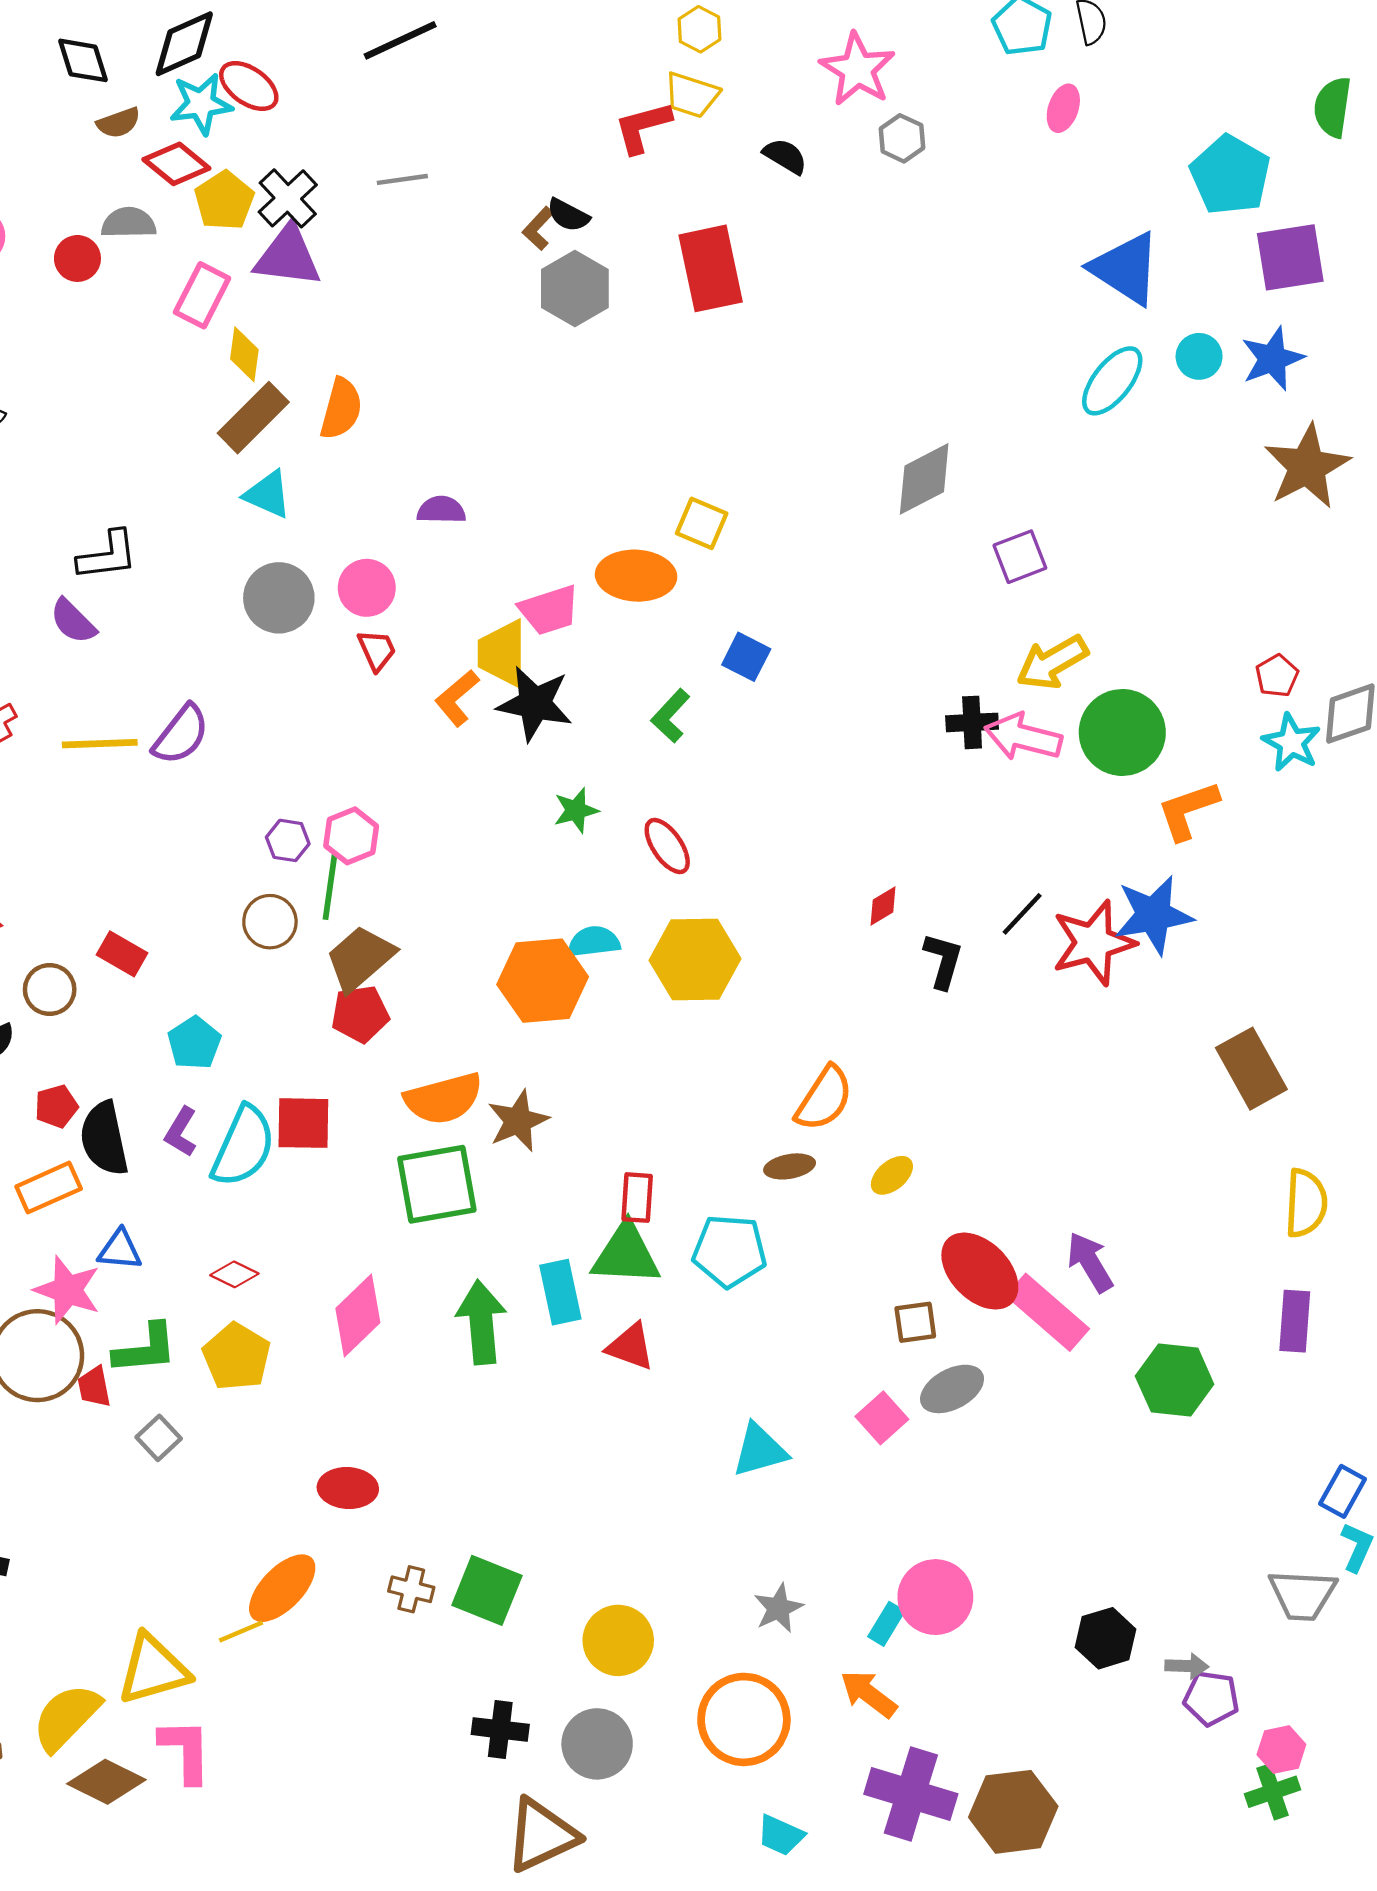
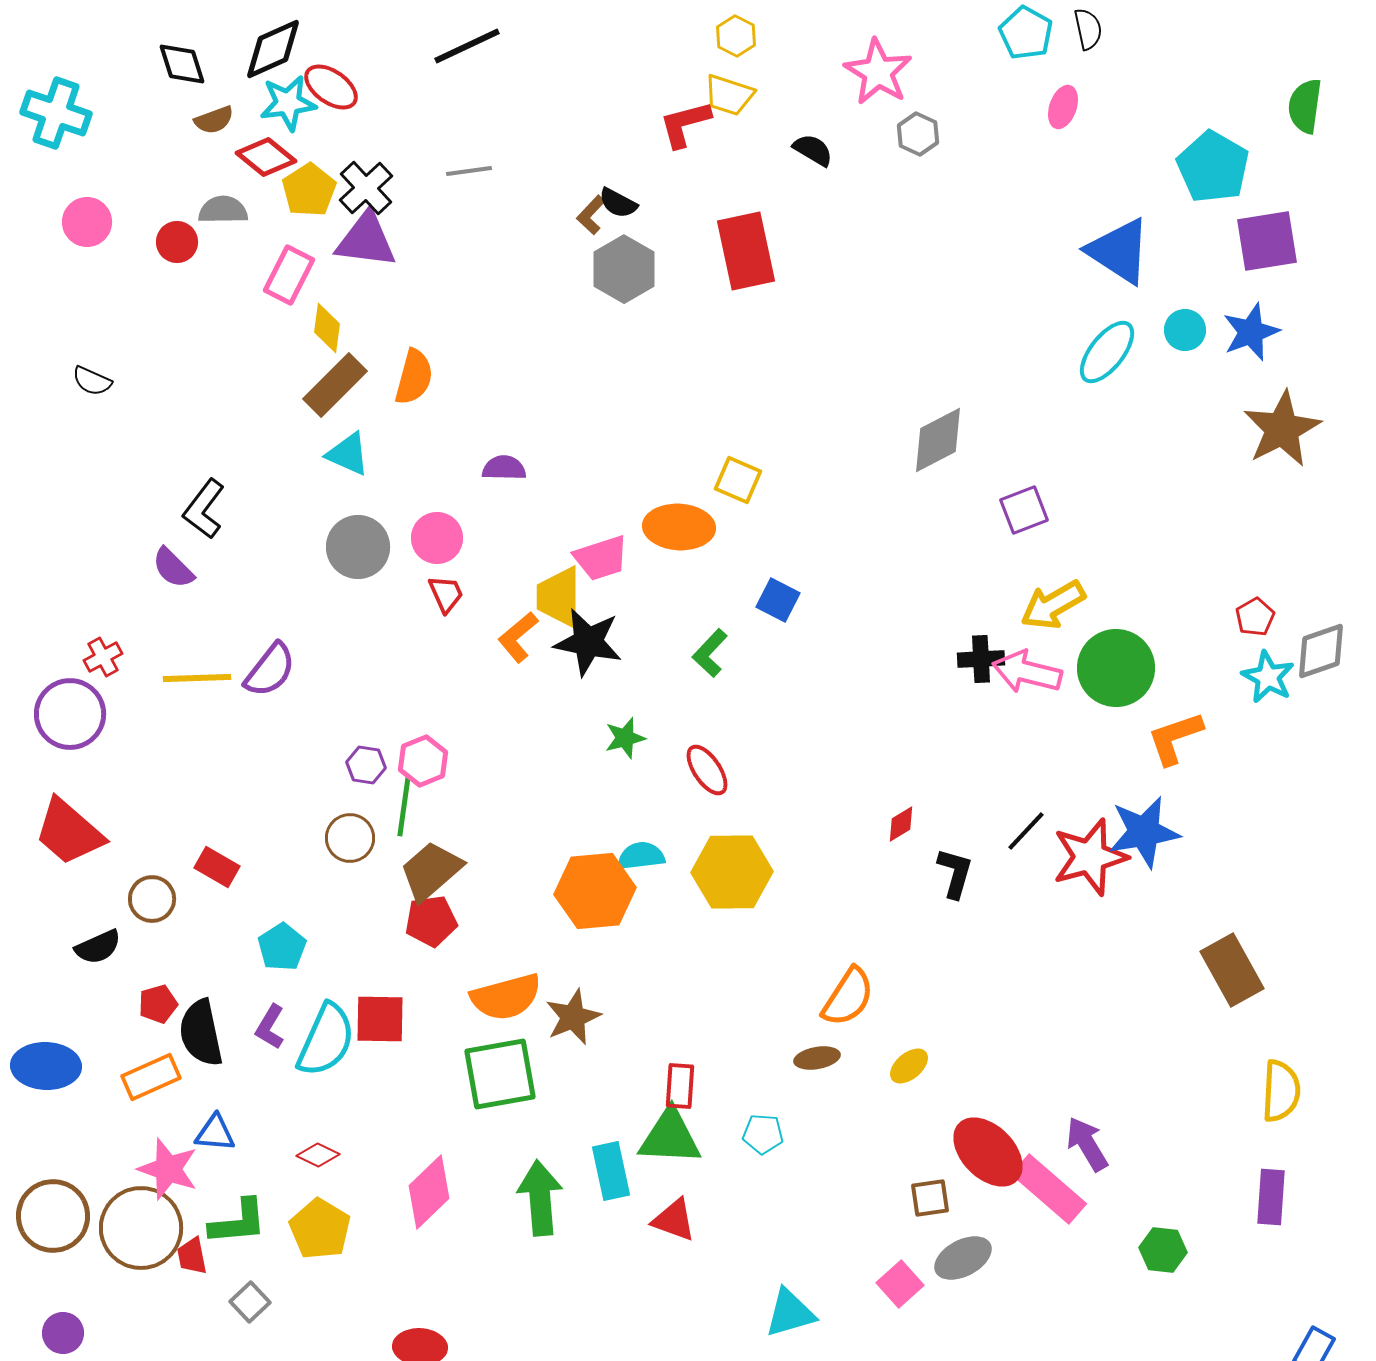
black L-shape: (107, 556) -> (204, 509), turned 134
cyan pentagon: (729, 1251) -> (763, 1134), size x0.6
green hexagon: (1175, 1380) -> (1163, 1250), size x0.7

